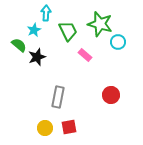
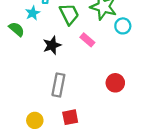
black star: (37, 57) -> (52, 45), moved
yellow circle: (45, 128) -> (35, 120), moved

